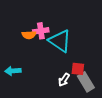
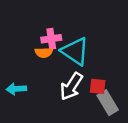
orange semicircle: (29, 35) -> (44, 53), moved
white arrow: (64, 80) -> (71, 86), moved, size x1.6

